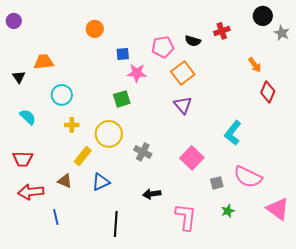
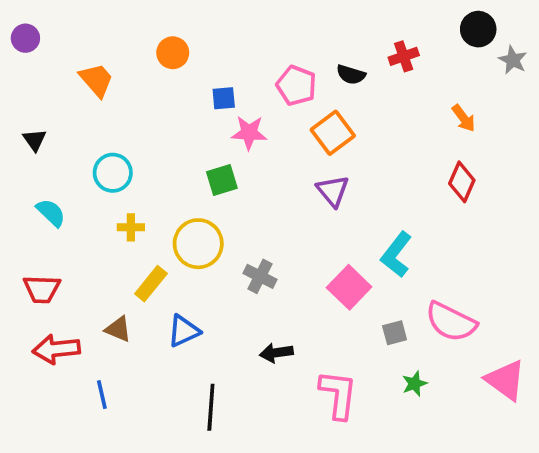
pink pentagon: (163, 47) -> (296, 85), turned 30
orange trapezoid: (44, 62) -> (96, 80), moved, turned 55
red diamond: (268, 92) -> (462, 182), moved
cyan L-shape: (233, 133) -> (396, 255), moved

